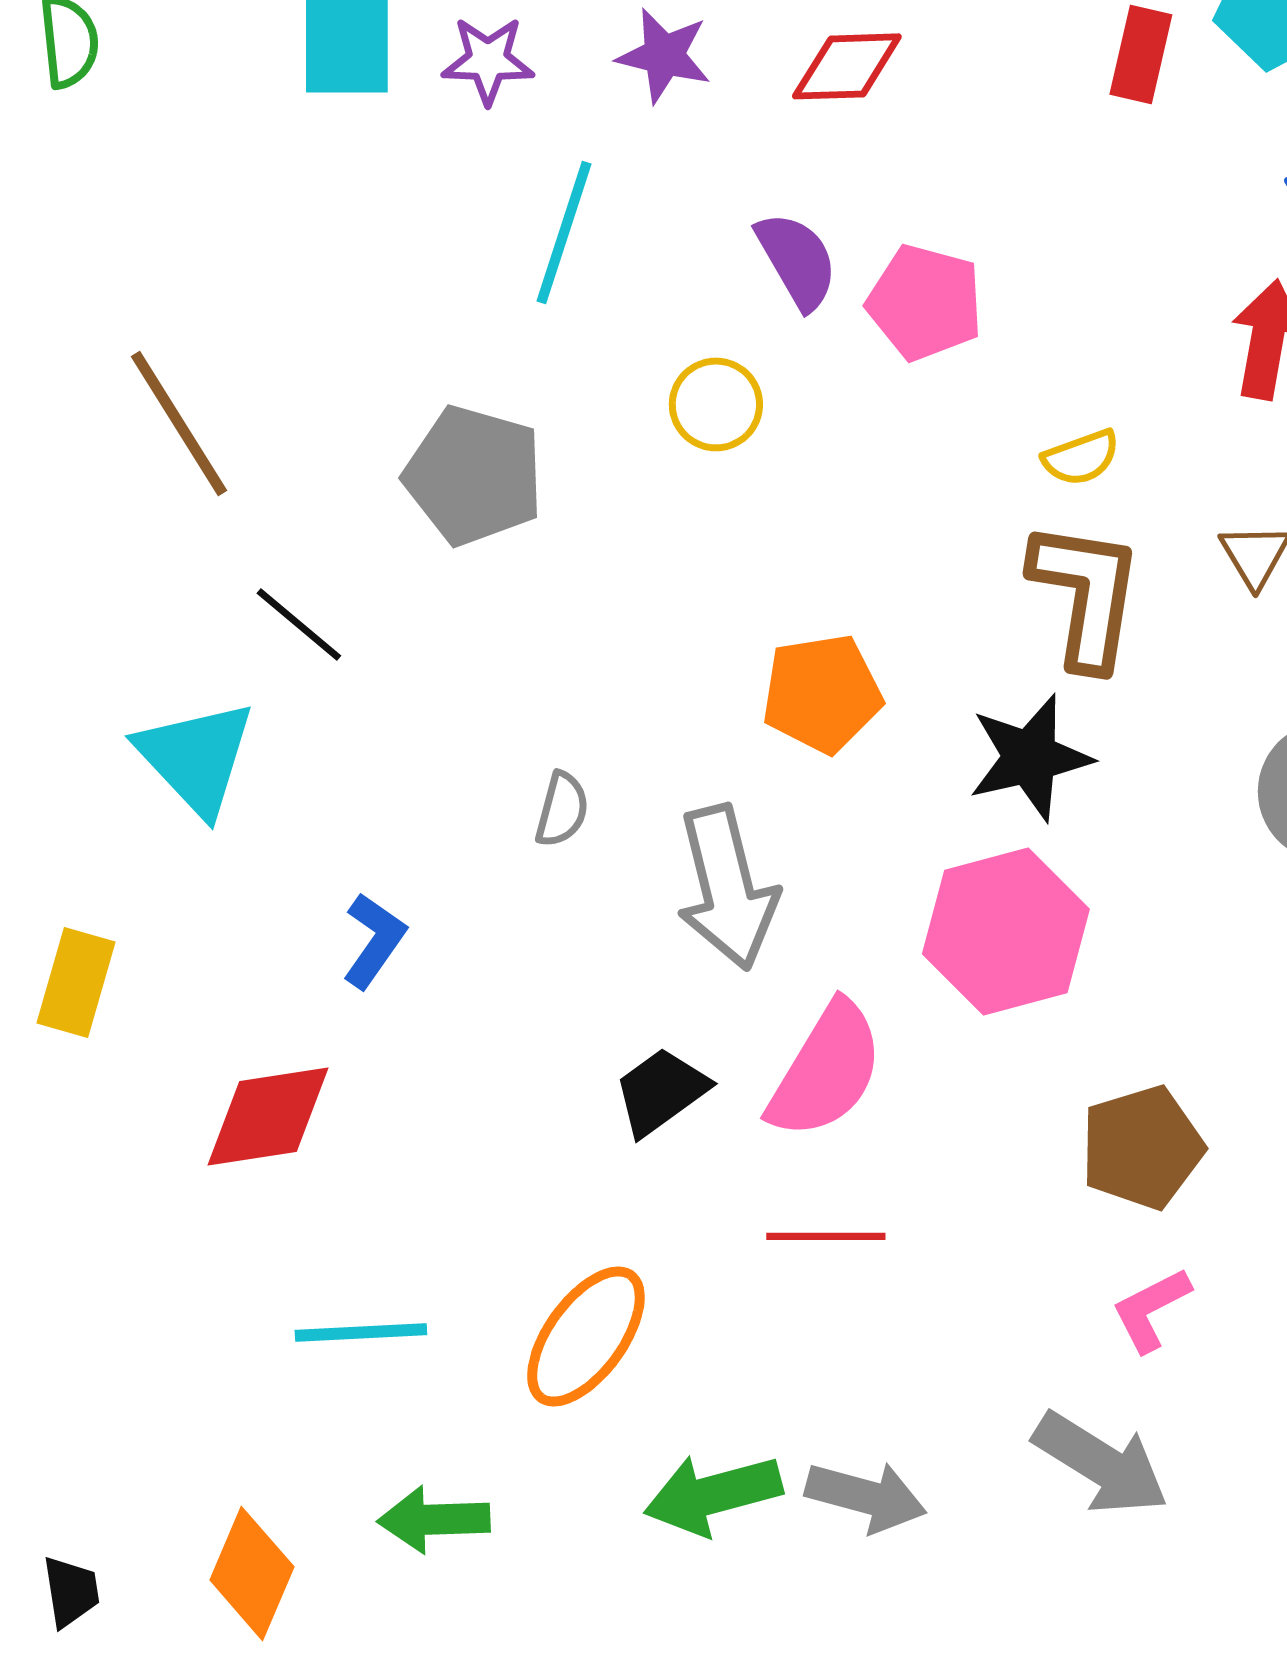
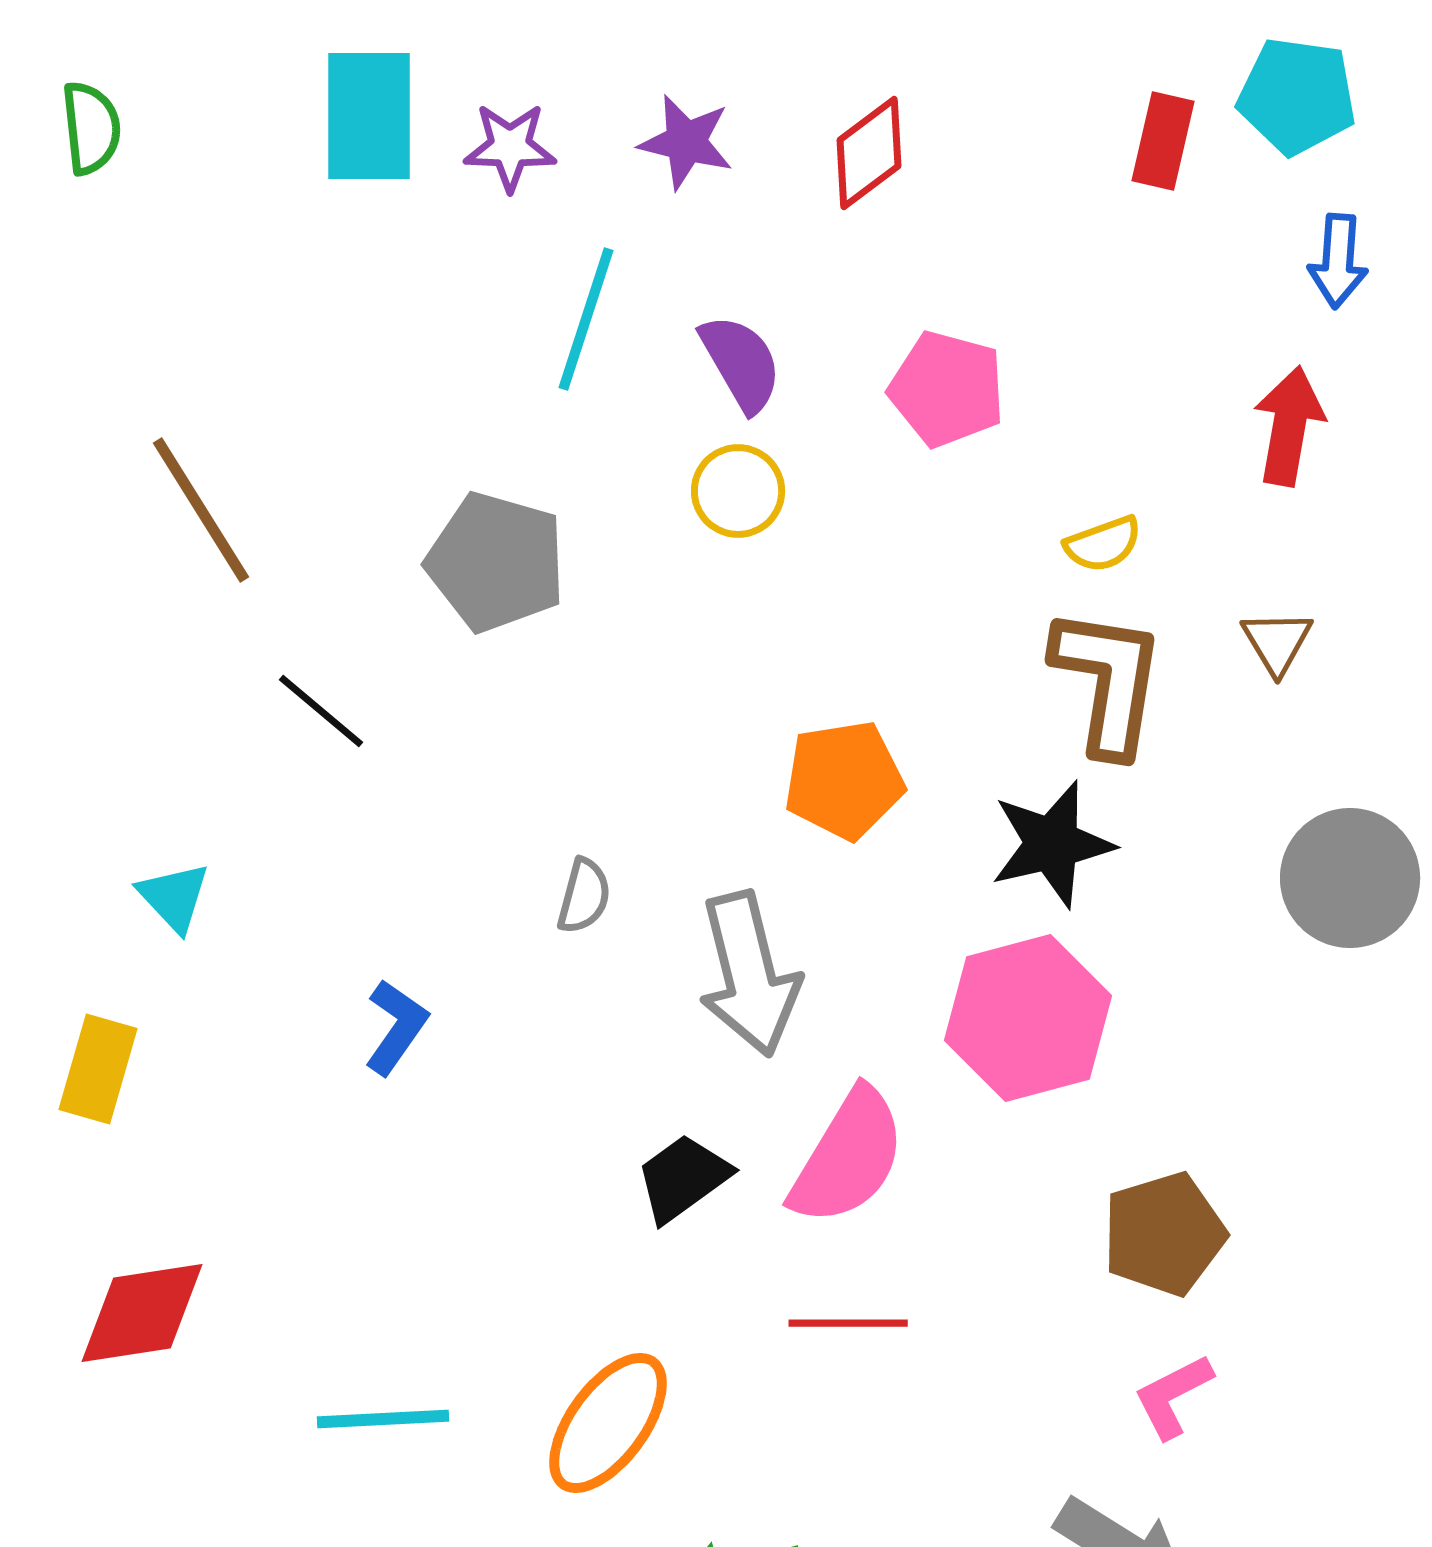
red diamond: (847, 66) -> (869, 153), turned -35
purple semicircle: (797, 260) -> (741, 363), moved
cyan triangle: (196, 757) -> (174, 897), moved, size x0.6
red diamond: (268, 1116) -> (142, 1313), moved

